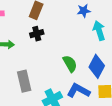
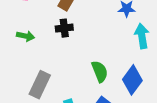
gray rectangle: (24, 81) -> (40, 85), turned 30

